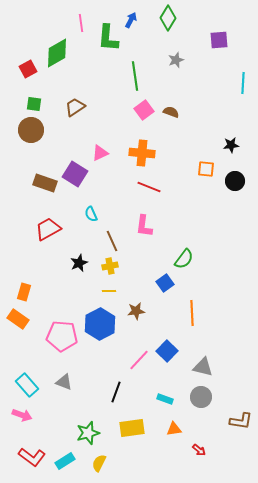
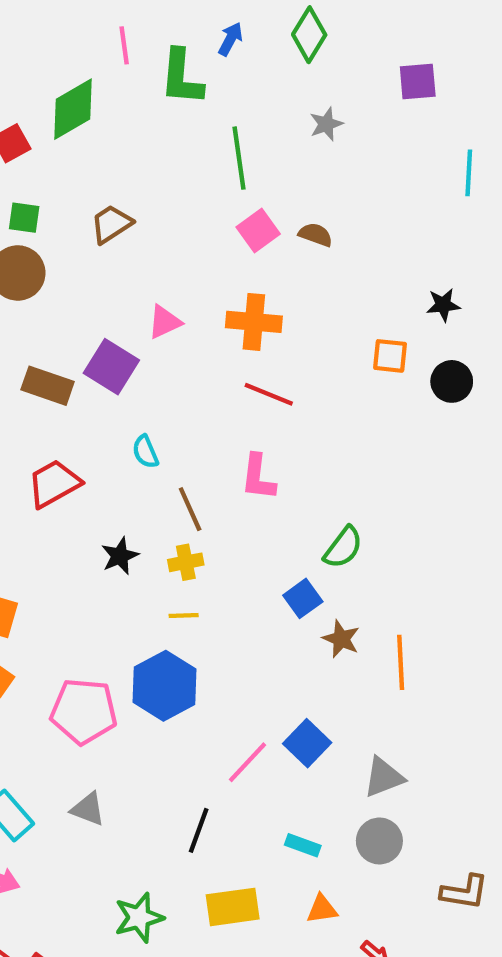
brown star: (136, 311) -> (341, 639), moved, turned 30
orange line: (192, 313) -> (401, 662), moved
gray triangle: (203, 367) -> (384, 777), turned -35

